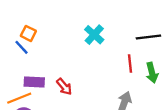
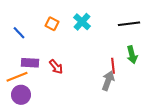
orange square: (28, 33) -> (52, 24), moved
red line: (130, 63) -> (113, 66), moved

